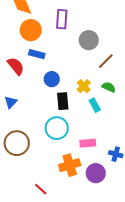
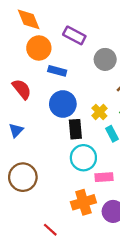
purple rectangle: (62, 19) -> (74, 35), turned -66
blue rectangle: (37, 54) -> (57, 71), moved
blue circle: (52, 79) -> (63, 104), size x1.5
cyan circle: (57, 128) -> (83, 158), moved

